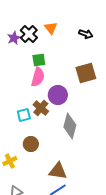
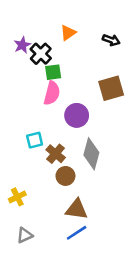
orange triangle: (51, 28) -> (68, 33), turned 32
black cross: (29, 34) -> (41, 54), moved
brown cross: (41, 108) -> (56, 154), moved
brown circle: (31, 144) -> (65, 176), moved

